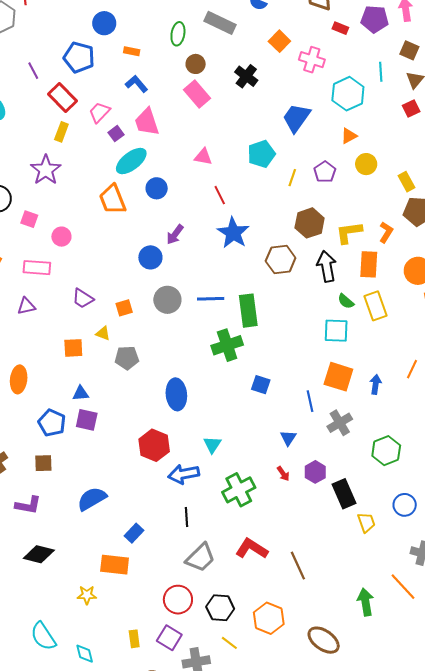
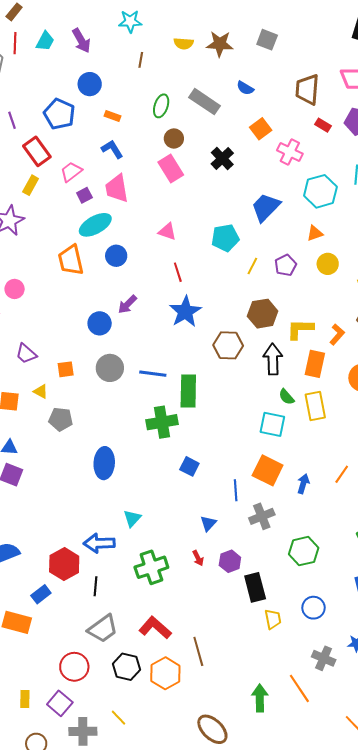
red hexagon: (154, 445) -> (64, 564), moved
black hexagon: (220, 608) -> (126, 667), moved
orange hexagon: (269, 618) -> (165, 673), moved

